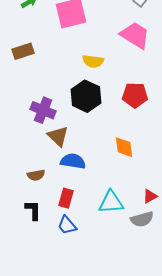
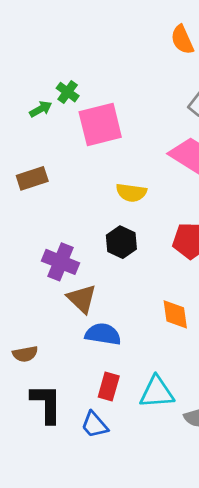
black hexagon: (86, 96) -> (121, 242), size x0.7
brown semicircle: (36, 175) -> (25, 354), moved
red rectangle: (66, 198) -> (109, 387), moved
black L-shape: (33, 210) -> (46, 404), size x1.4

